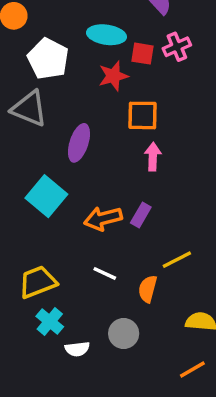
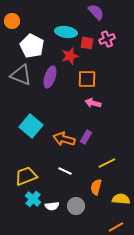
purple ellipse: (79, 143) -> (50, 77), moved
pink arrow: (153, 157) -> (93, 103), turned -77
orange arrow: (103, 218) -> (64, 139), turned 30
orange semicircle: (148, 289) -> (96, 187), moved
white semicircle: (77, 349) -> (52, 206), moved

